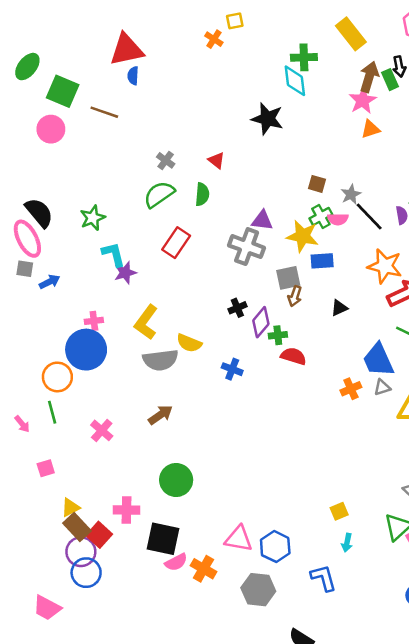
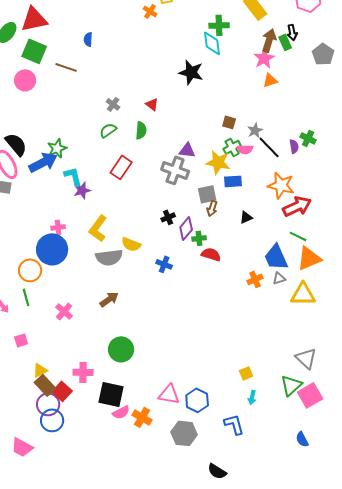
red triangle: (127, 50) -> (34, 19), moved
green semicircle: (159, 194) -> (108, 130), size x0.7
blue arrow: (50, 282) -> (43, 162), moved, size x1.8

